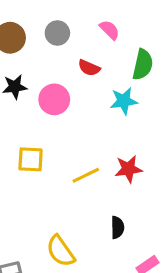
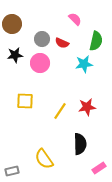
gray circle: (57, 33) -> (42, 39), moved
yellow line: (86, 175) -> (60, 111), turned -30
black semicircle: (117, 227) -> (80, 144), size x1.5

